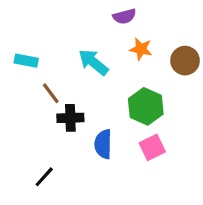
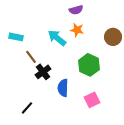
orange star: (141, 49) -> (77, 30), moved
black cross: (70, 118) -> (43, 72), turned -35
pink square: (152, 147) -> (92, 100), moved

